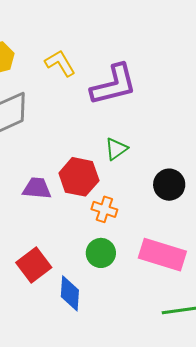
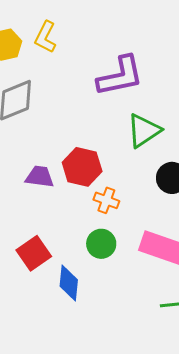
yellow L-shape: (60, 63) -> (45, 37), moved, turned -124
green triangle: (116, 149) -> (144, 131), moved, size x1.5

